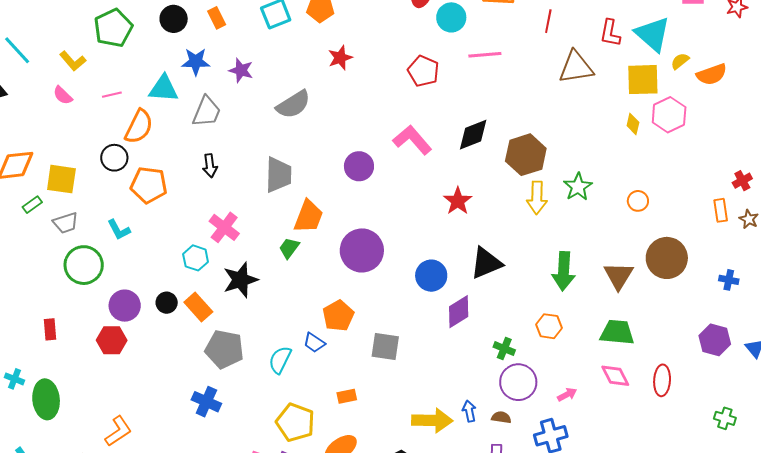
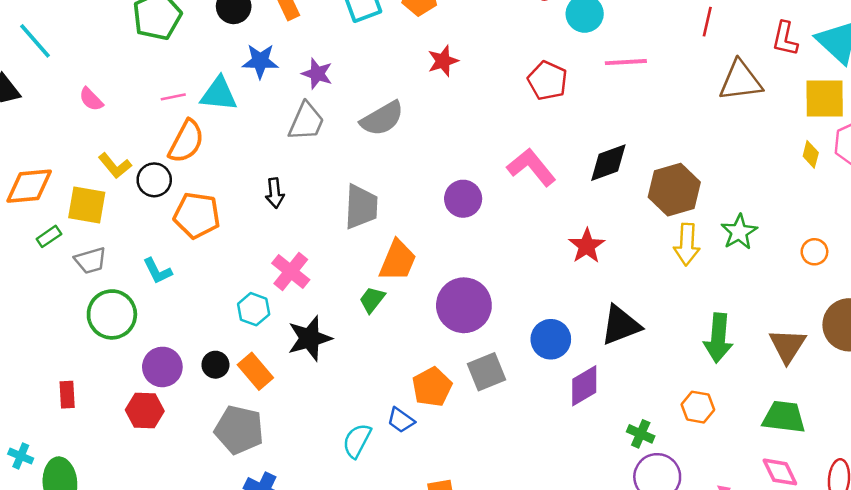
yellow L-shape: (73, 61) -> (115, 166), moved
pink line: (112, 95) -> (173, 97), moved
gray trapezoid: (207, 112) -> (306, 122), moved
gray square: (385, 346) -> (486, 372), moved, turned -32
gray pentagon: (224, 349) -> (239, 430), moved

